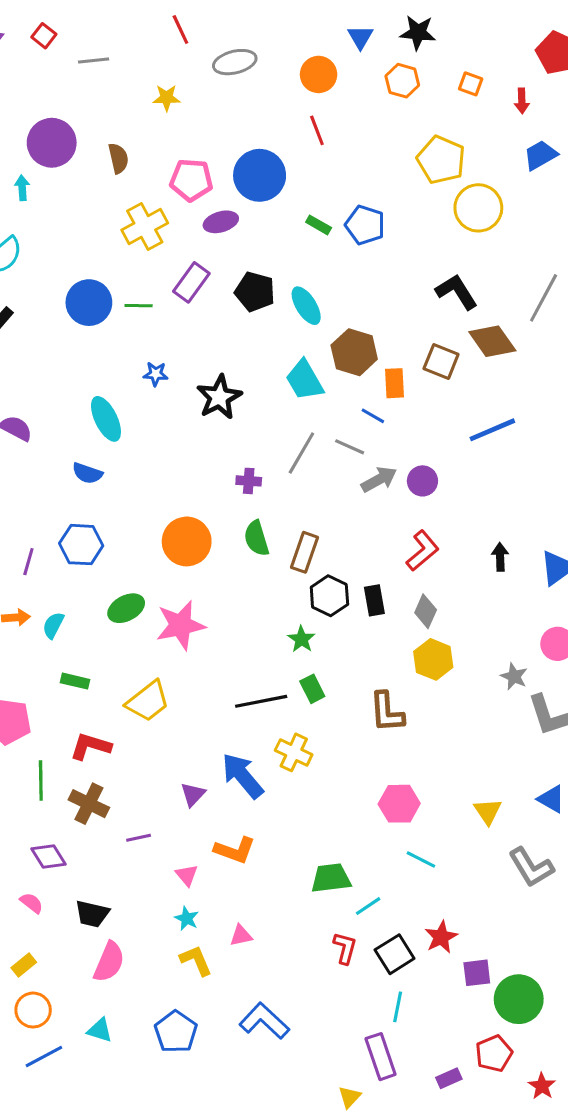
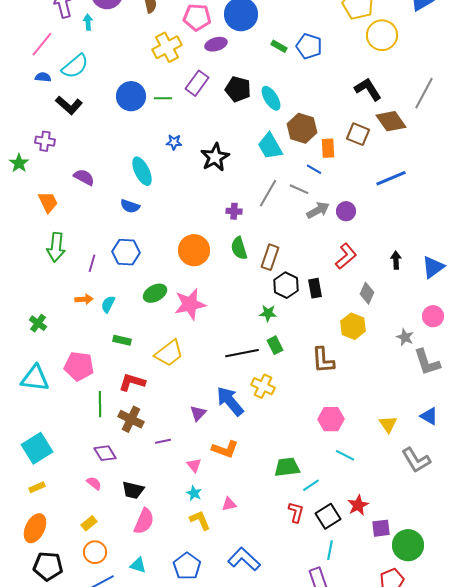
gray diamond: (426, 611) -> (367, 293), moved
green star: (301, 639) -> (268, 313), turned -30

